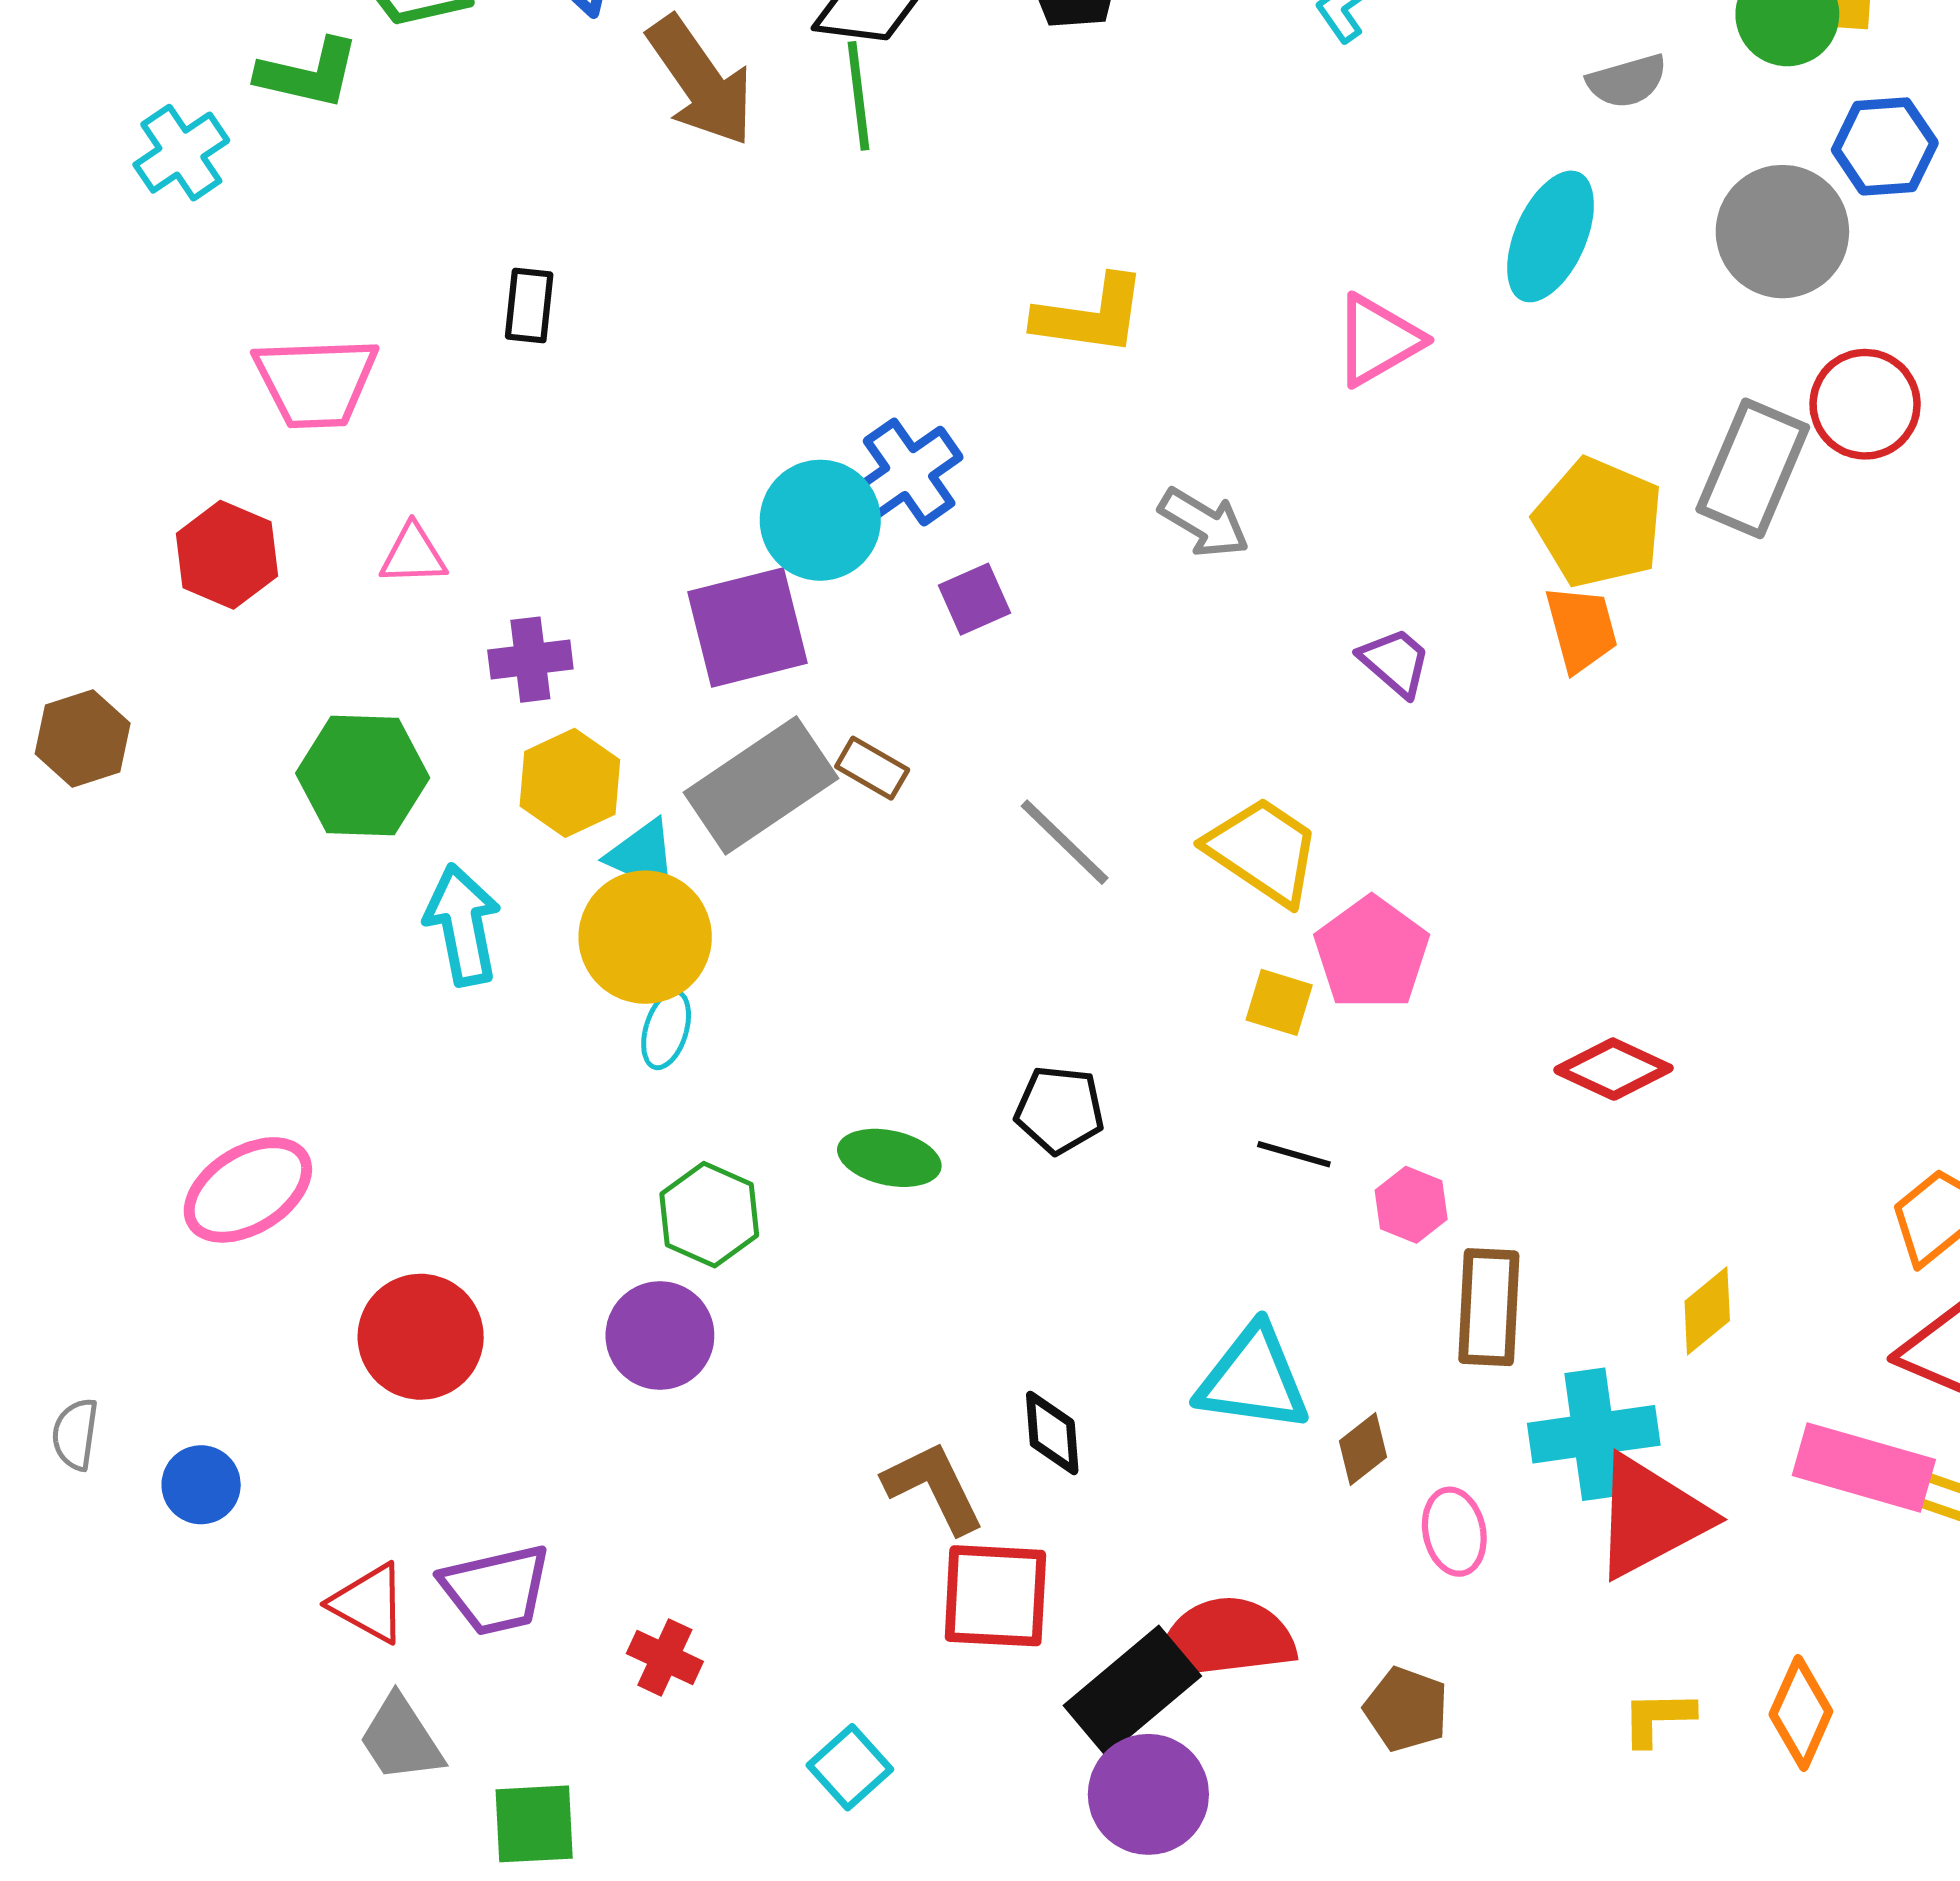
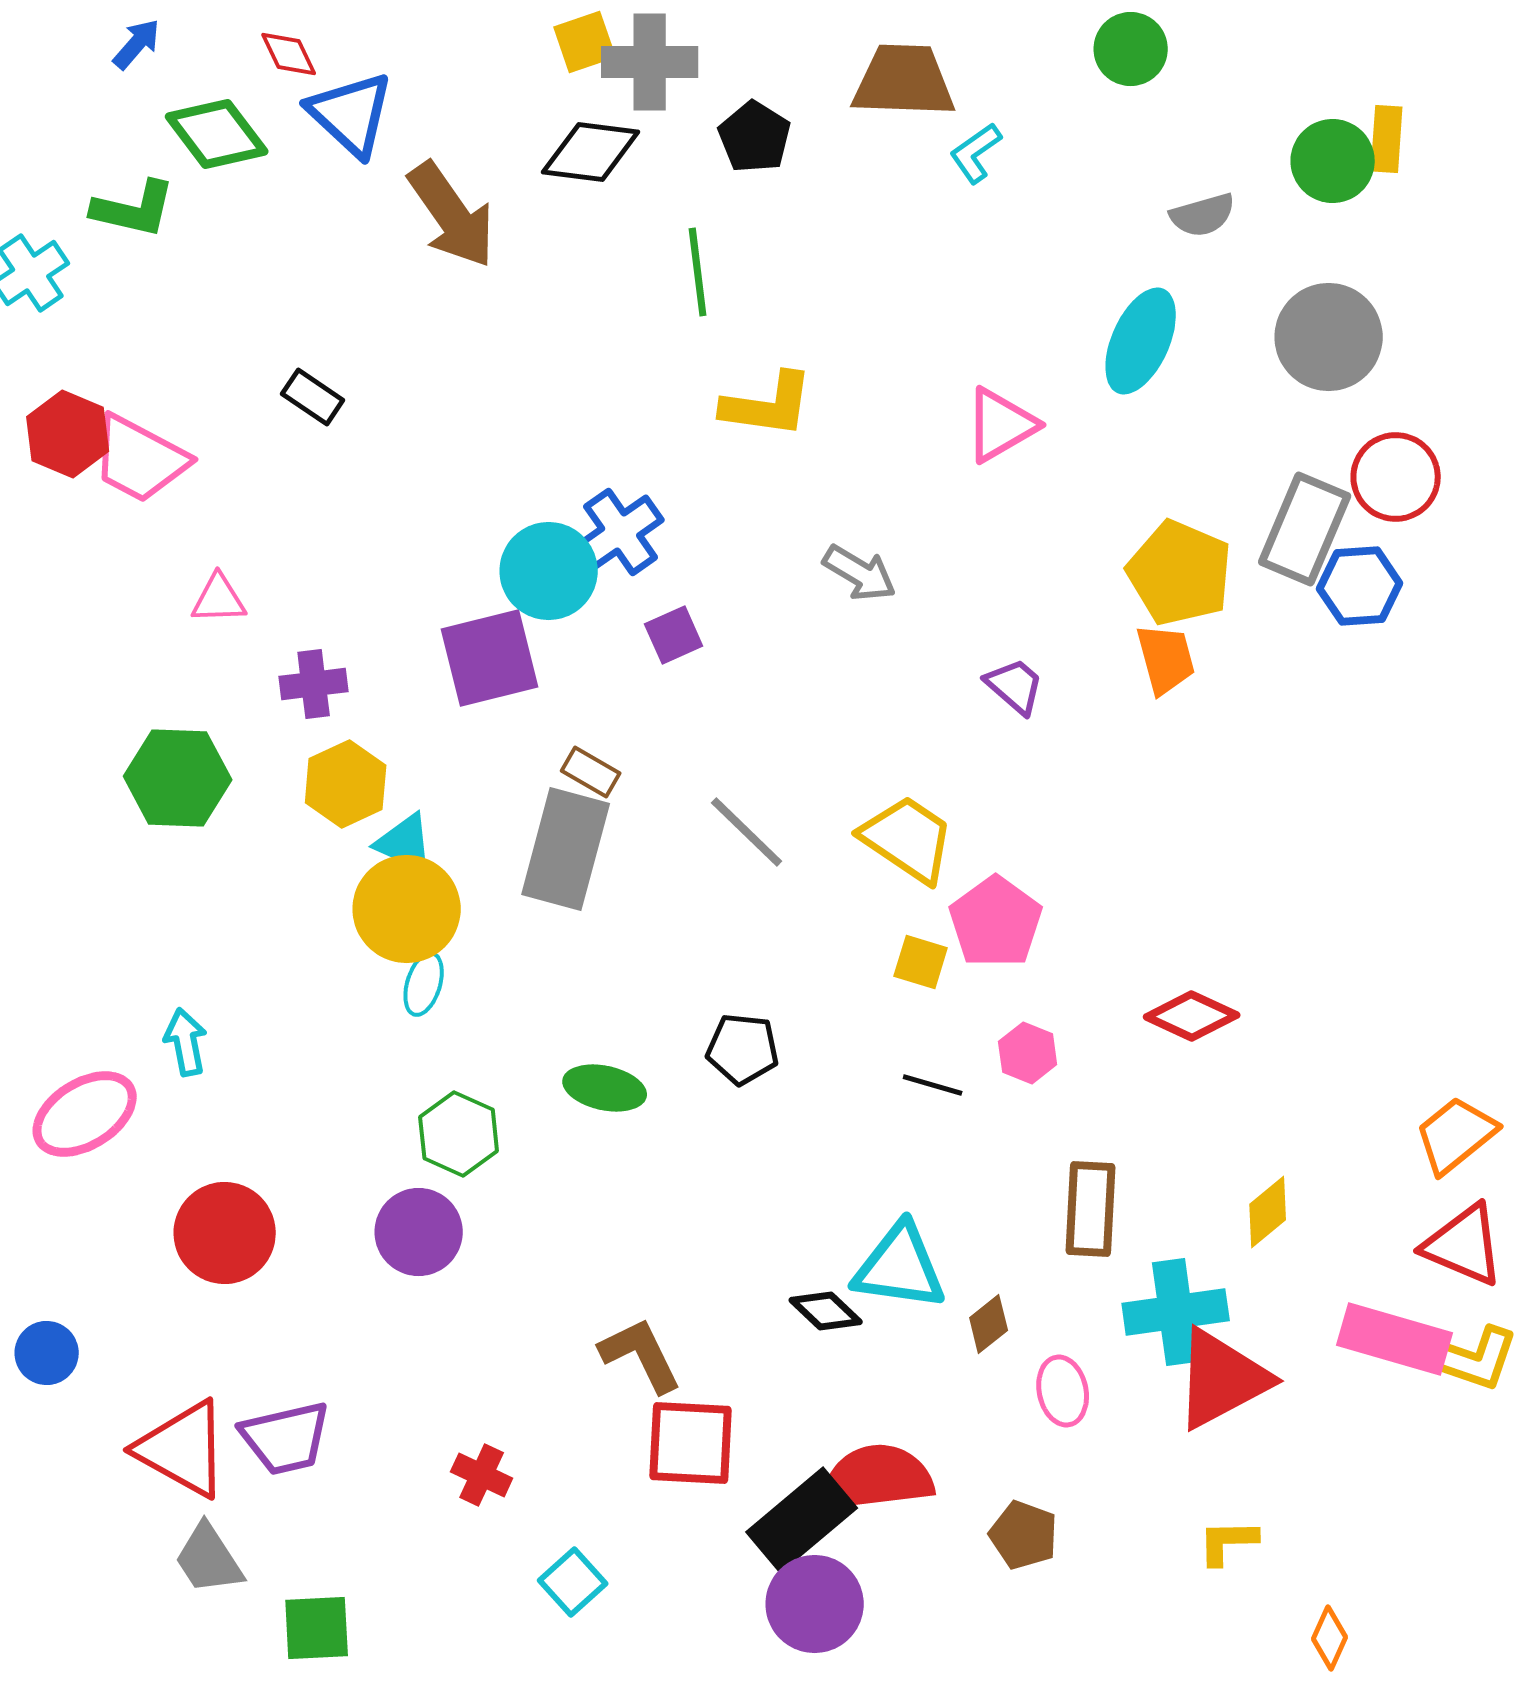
green line: (859, 96) -> (698, 272), moved
blue hexagon: (1885, 146) -> (1360, 586), moved
black rectangle: (529, 306) -> (313, 397), turned -62
pink trapezoid: (316, 382) -> (140, 459), turned 30
red hexagon: (227, 555) -> (68, 434), moved
gray rectangle: (761, 785) -> (566, 849), moved, turned -41
cyan arrow: (463, 925) -> (186, 1042), moved, size x0.7
pink hexagon: (1411, 1205) -> (1028, 1053), moved
black diamond: (1052, 1433) -> (826, 1311), moved, turned -42
red triangle: (369, 1603) -> (183, 1449), size x1.5
red cross: (665, 1657) -> (482, 1475), moved
orange diamond: (1801, 1713) -> (1330, 1638), moved, size x0.7

